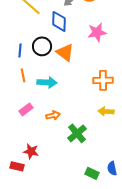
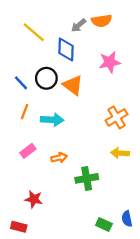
blue line: (20, 50) -> (21, 83), turned -48
orange line: (23, 75) -> (24, 112), turned 32
orange cross: (103, 80) -> (117, 117), turned -30
green cross: (77, 133) -> (87, 178), turned 30
red rectangle: (17, 166) -> (19, 227), moved

